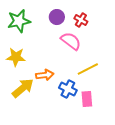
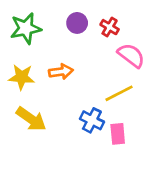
pink semicircle: (71, 41) -> (131, 55), moved
orange arrow: (45, 75) -> (61, 72), moved
yellow arrow: (23, 88) -> (31, 119), turned 75

